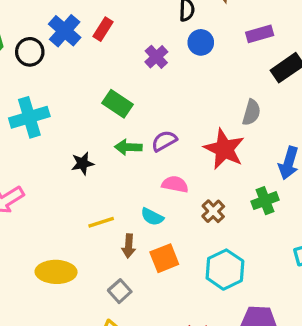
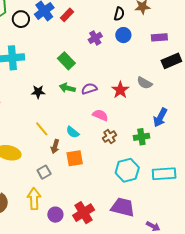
gray semicircle: (251, 112) -> (145, 83), turned 91
red star: (224, 149) -> (120, 90), moved, size x0.7
pink semicircle: (175, 184) -> (100, 115), moved
yellow line: (101, 222) -> (42, 129), turned 56
cyan hexagon: (225, 270) -> (127, 170), moved

